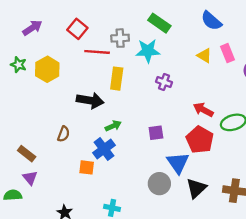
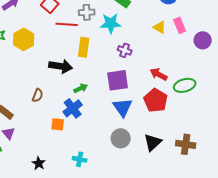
purple square: (156, 133) -> (118, 80), moved, size x1.6
blue triangle: (178, 163) -> (123, 107), moved

